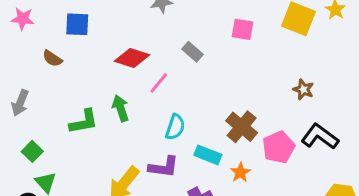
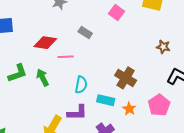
pink square: (243, 29) -> (117, 13), turned 35
pink line: (159, 83) -> (66, 57), turned 56
green L-shape: (84, 122) -> (18, 73), moved
pink pentagon: (279, 147) -> (159, 105), moved

